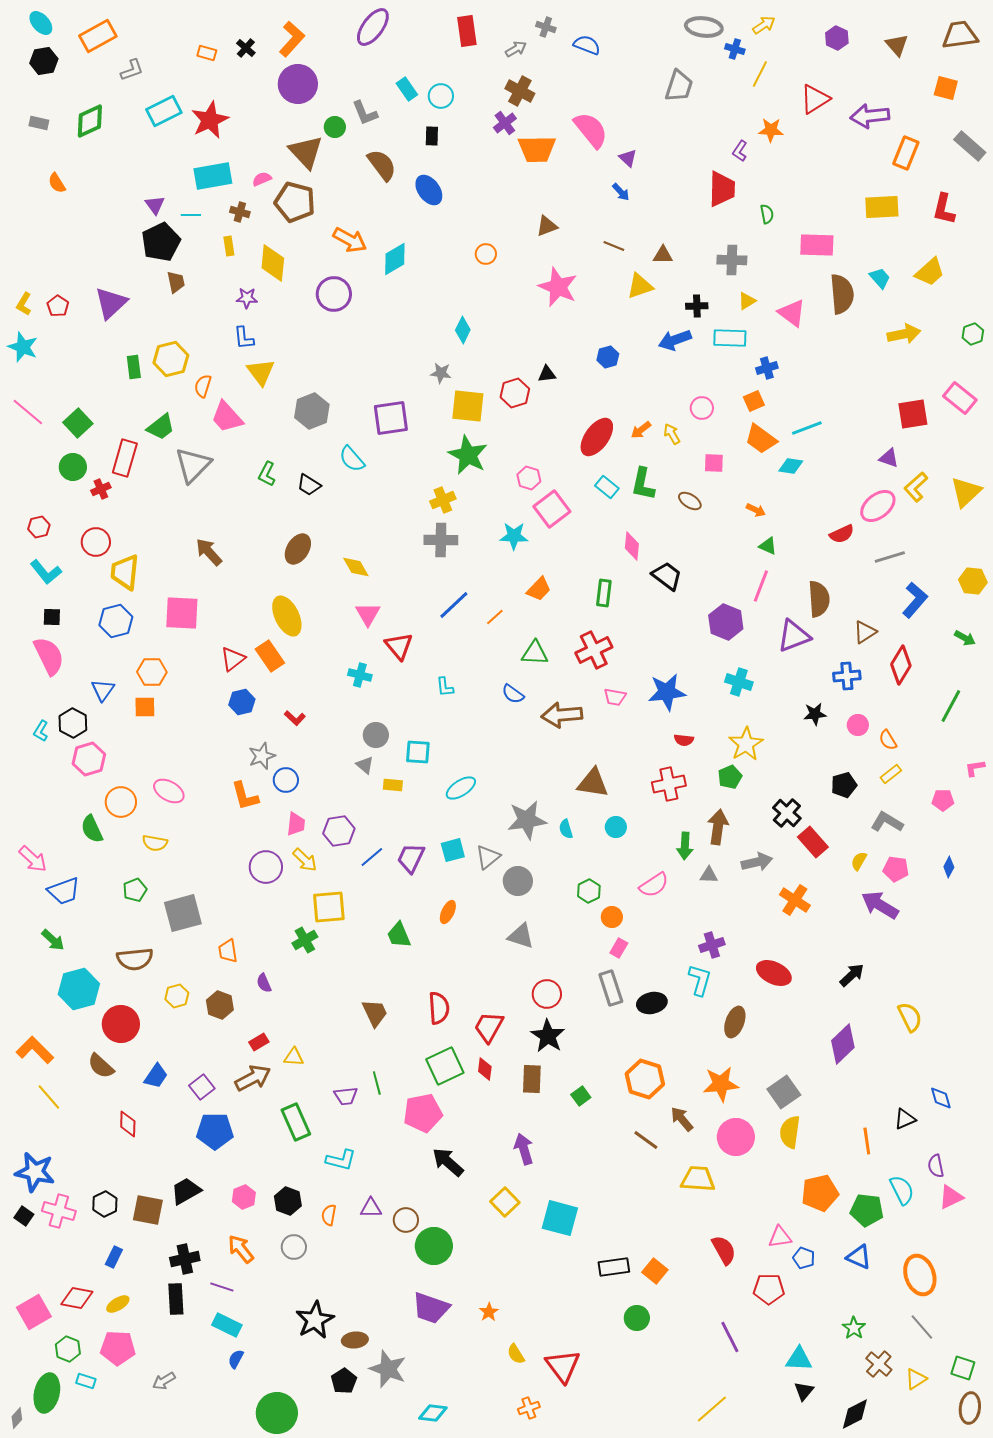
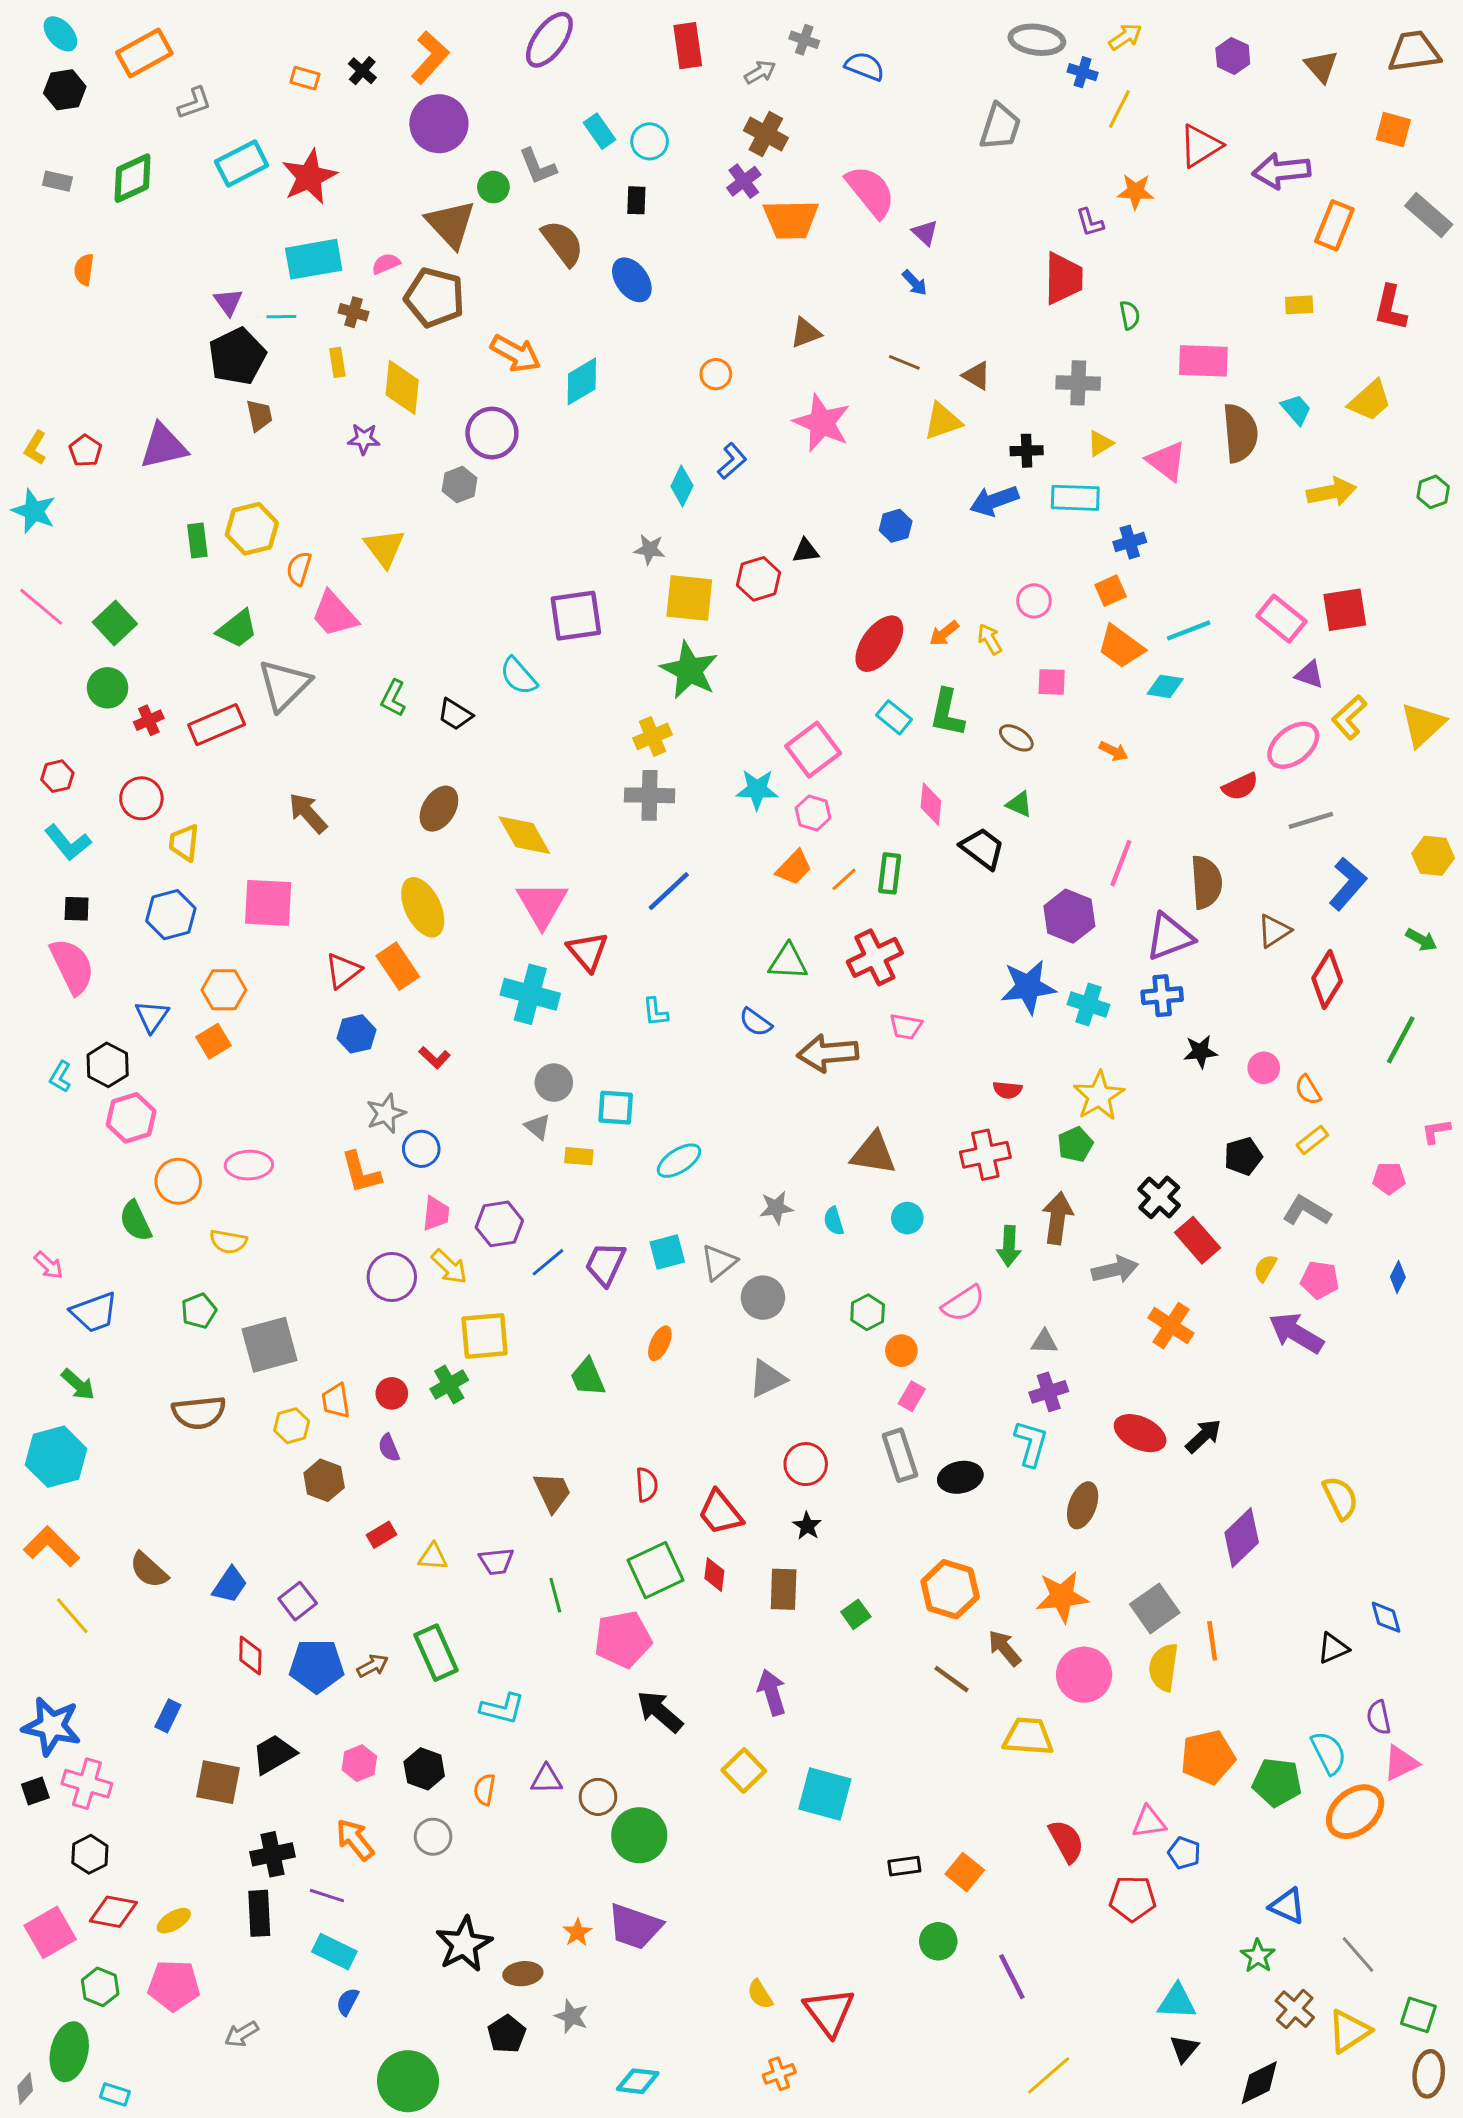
purple L-shape: (740, 151) -> (1090, 222), turned -50
orange semicircle: (57, 183) -> (84, 270), turned 40
yellow rectangle: (882, 207) -> (1299, 305), size x0.6
brown triangle: (663, 255) -> (977, 376), turned 30
purple triangle: (111, 303) -> (163, 446), turned 30
blue L-shape: (244, 338) -> (732, 461), moved, turned -125
pink rectangle: (960, 398) -> (1281, 619), moved
gray hexagon: (312, 411) -> (460, 485), moved, size x0.7
red rectangle: (125, 458) -> (217, 725), moved, turned 51
pink hexagon: (529, 478) -> (813, 813), moved
green triangle: (768, 546) -> (1019, 804), moved
yellow diamond: (356, 567) -> (524, 835), size x1.4
yellow trapezoid: (125, 572) -> (184, 842), size x0.7
pink triangle: (368, 614) -> (542, 904), size x1.4
orange line: (495, 617) -> (844, 879), moved
cyan cross: (360, 675) -> (530, 994), size x1.6
blue cross: (847, 676) -> (1162, 996), moved
blue star: (667, 692) -> (1028, 987), moved
orange square: (145, 707) -> (214, 1041), turned -30
pink ellipse: (169, 791) -> (249, 1165), turned -32
gray star: (527, 820) -> (776, 1208), size x0.6
pink arrow: (33, 859) -> (49, 1265), size x0.7
gray triangle: (709, 875) -> (1044, 1342), moved
gray triangle: (521, 936) -> (767, 1379), turned -44
black arrow: (852, 975) -> (1203, 1436), moved
cyan hexagon: (79, 989) -> (56, 1457), moved
yellow hexagon: (177, 996) -> (292, 1426), moved
red semicircle: (439, 1008) -> (647, 1485), size x0.7
red circle: (121, 1024) -> (392, 1393), moved, size x0.6
red trapezoid: (489, 1027) -> (720, 1513), turned -68
black star: (548, 1036) -> (807, 1526), size x0.6
brown arrow: (253, 1078) -> (373, 1666), moved, size x0.6
purple trapezoid: (346, 1096) -> (496, 1561), moved
red diamond: (128, 1124) -> (250, 1656), moved
orange line: (867, 1141) -> (1212, 1641), moved
black hexagon: (105, 1204) -> (90, 1854), moved
black square: (24, 1216) -> (35, 1791), turned 36
blue rectangle: (114, 1257) -> (168, 1716), moved
blue triangle: (859, 1257) -> (1287, 1906), moved
black rectangle: (614, 1267) -> (904, 1866), size x0.7
orange ellipse: (920, 1275) -> (1355, 1812), moved, turned 69
orange star: (489, 1312) -> (577, 1932), moved
purple line: (730, 1337) -> (1012, 1977), moved
gray star: (388, 1369) -> (571, 2016), size x0.6
yellow triangle: (916, 1379) -> (1349, 2031), size x1.4
cyan rectangle: (86, 1381) -> (115, 2094), moved

